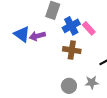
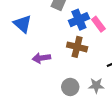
purple arrow: (37, 36) -> (41, 58), moved

